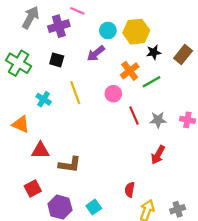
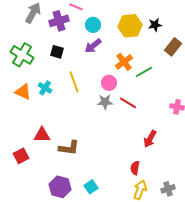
cyan circle: (108, 31) -> (93, 25), moved
black star: (154, 52) -> (155, 25), moved
red line: (134, 116) -> (128, 103), turned -36
gray star: (158, 120) -> (105, 102), moved
orange triangle: (21, 124) -> (23, 92), moved
red square: (33, 189) -> (21, 156), moved
red semicircle: (130, 190) -> (135, 168), moved

